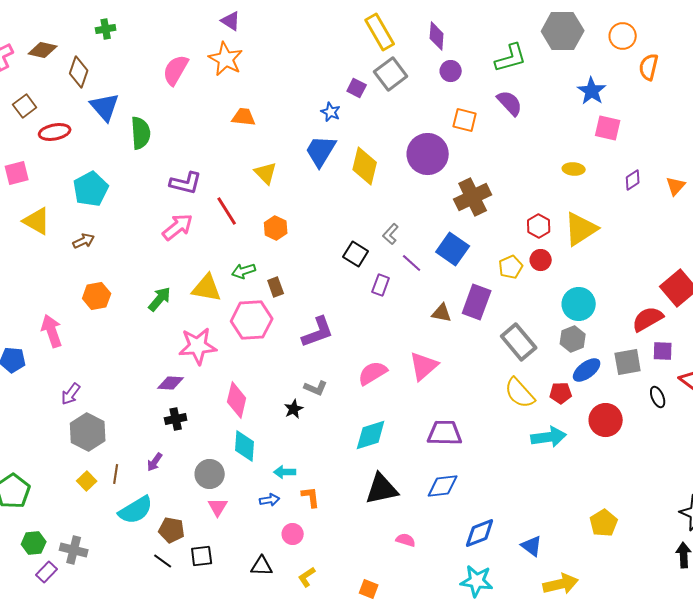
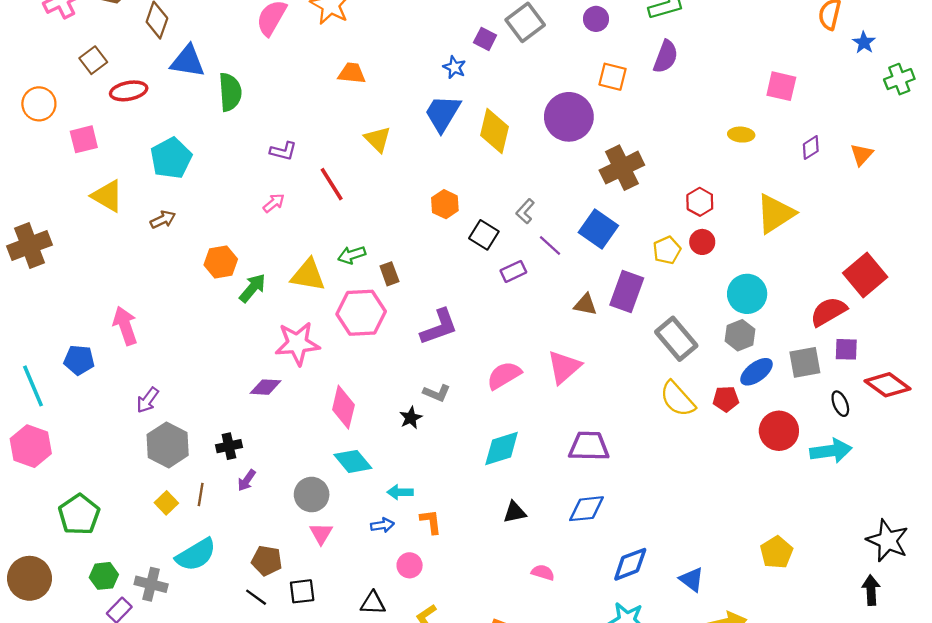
blue star: (592, 91) -> (864, 42), moved, size x0.7
purple semicircle: (510, 103) -> (666, 57), turned 64
blue triangle: (105, 107) -> (188, 61), turned -40
purple L-shape: (186, 183) -> (283, 151), size x0.7
pink arrow: (178, 227) -> (274, 203), size x0.6
orange hexagon: (276, 228) -> (445, 204), moved
yellow triangle: (581, 229) -> (775, 214), moved
purple rectangle: (381, 285) -> (513, 271), turned 45
orange hexagon: (97, 296) -> (221, 262), moved
black cross: (176, 419) -> (229, 446), moved
cyan arrow: (549, 437) -> (831, 451), moved
cyan diamond: (245, 446) -> (353, 461), turned -44
black triangle: (382, 489) -> (515, 512), size x0.6
cyan semicircle: (136, 510) -> (196, 555), moved

